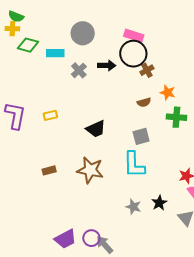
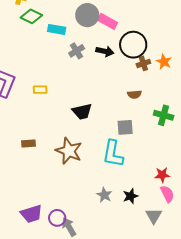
pink rectangle: (134, 36) -> (108, 21), moved
orange star: (168, 92) -> (164, 62), moved

